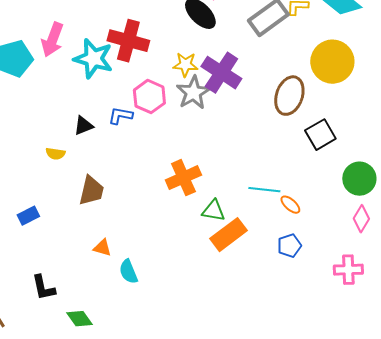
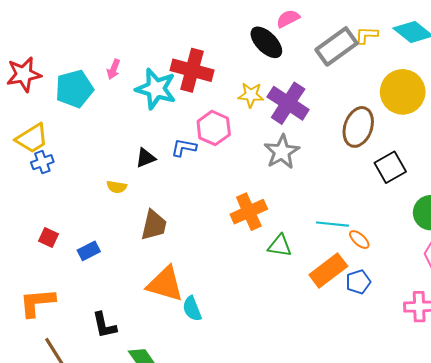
pink arrow: (52, 40) -> (114, 69), size x0.6
gray star: (193, 93) -> (282, 152), moved
orange rectangle: (228, 235) -> (328, 270), moved
orange triangle: (102, 248) -> (165, 284), size x2.0

